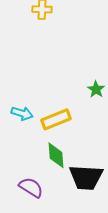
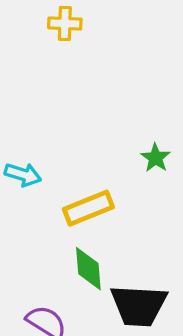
cyan arrow: (22, 113) -> (23, 175), moved

